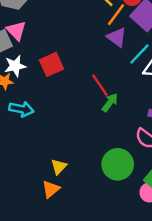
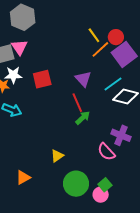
purple triangle: (117, 37) -> (83, 79), moved
green circle: (118, 164) -> (76, 184), moved
yellow triangle: (59, 167) -> (57, 156), moved

